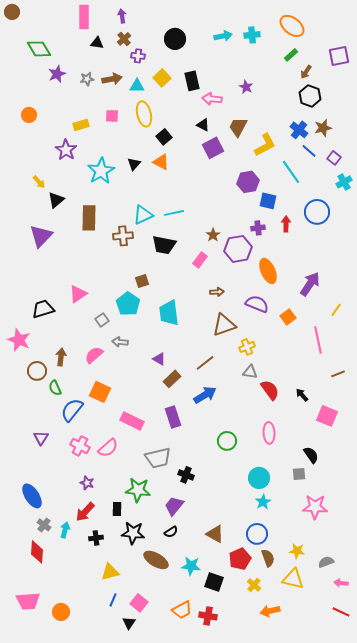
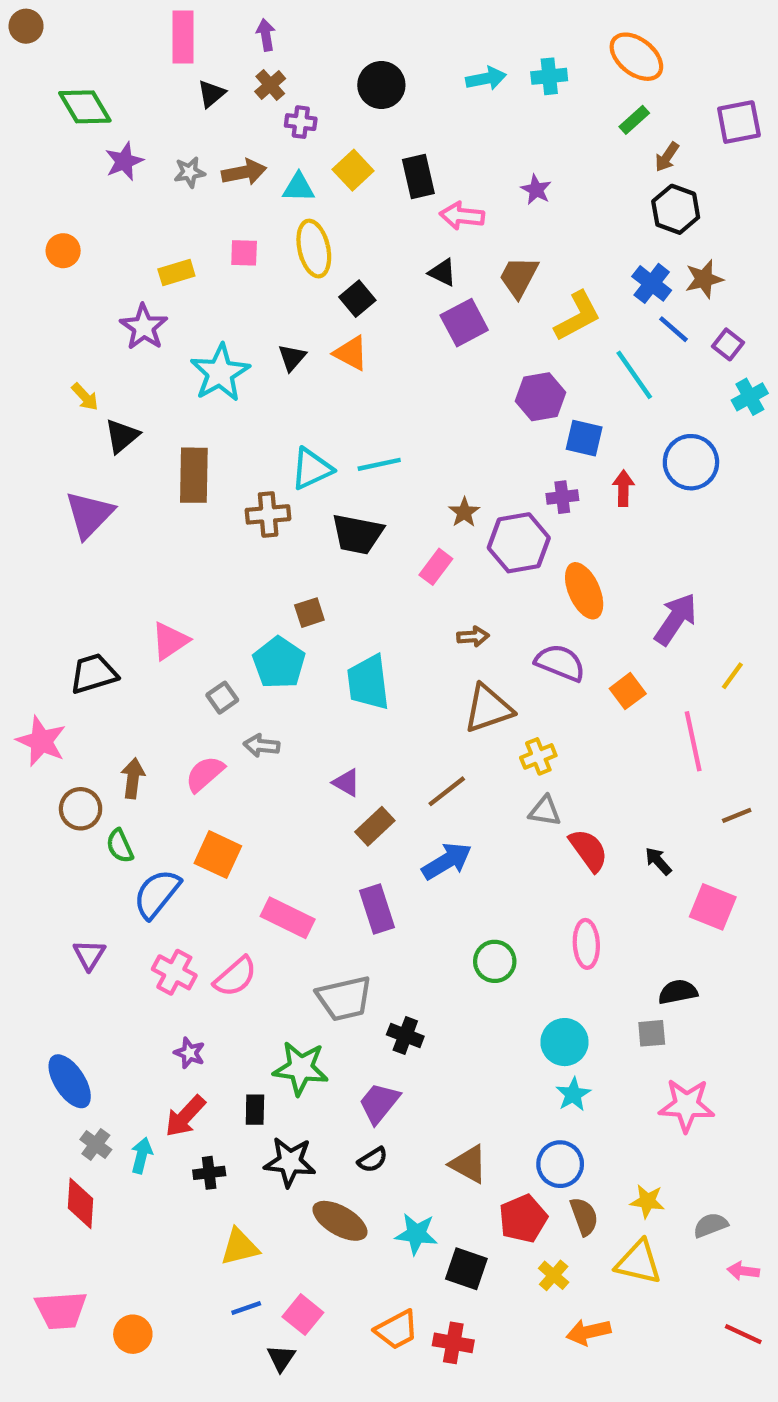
black triangle: (97, 43) -> (211, 94), turned -48
black semicircle: (311, 455) -> (678, 992), turned -66
blue line: (113, 600) -> (246, 1308), turned 48

